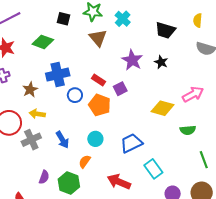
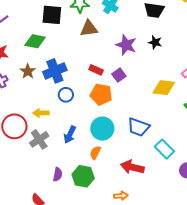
black square: (64, 19) -> (52, 15), size x1.5
brown triangle: (98, 38) -> (89, 28), turned -48
brown star: (30, 90) -> (28, 71), moved
blue circle: (75, 95) -> (66, 95), moved
cyan circle: (95, 139) -> (102, 129), size x1.5
blue arrow: (62, 140) -> (70, 135), turned 66
blue trapezoid: (131, 143) -> (138, 127), turned -125

